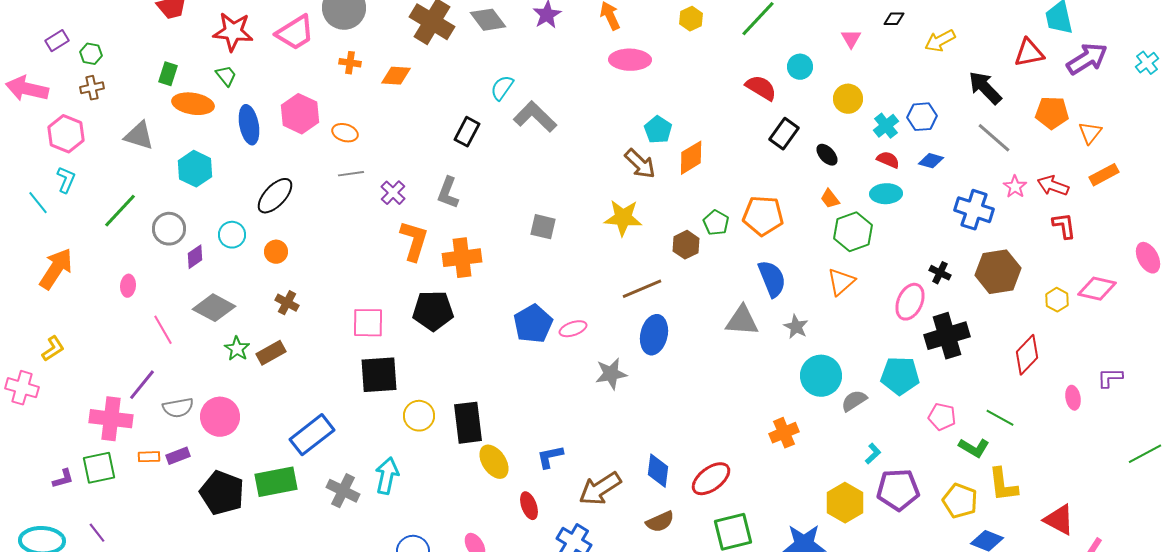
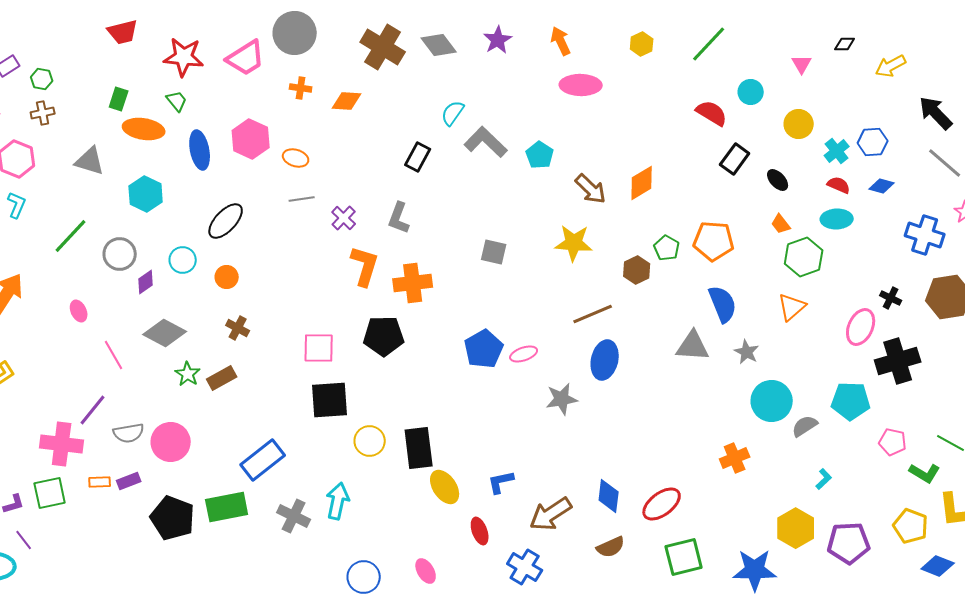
cyan pentagon: (658, 130) -> (540, 155), moved
pink ellipse: (128, 286) -> (79, 311), turned -30
purple pentagon: (898, 490) -> (849, 543), moved
purple line: (97, 533) -> (24, 540), moved

